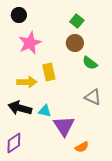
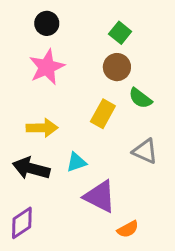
black circle: (19, 15) -> (47, 23), moved
yellow rectangle: (49, 72) -> (103, 114), moved, turned 42
cyan triangle: (45, 111) -> (76, 162), moved, turned -32
purple triangle: (64, 126) -> (100, 196), turned -30

